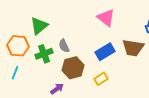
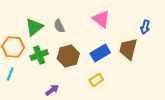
gray semicircle: (64, 46) -> (59, 26), moved
brown trapezoid: (133, 48) -> (128, 49), turned 95
brown hexagon: (73, 68) -> (68, 56), moved

